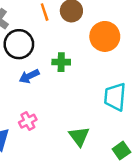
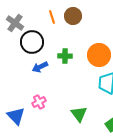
orange circle: (105, 36) -> (99, 55), moved

